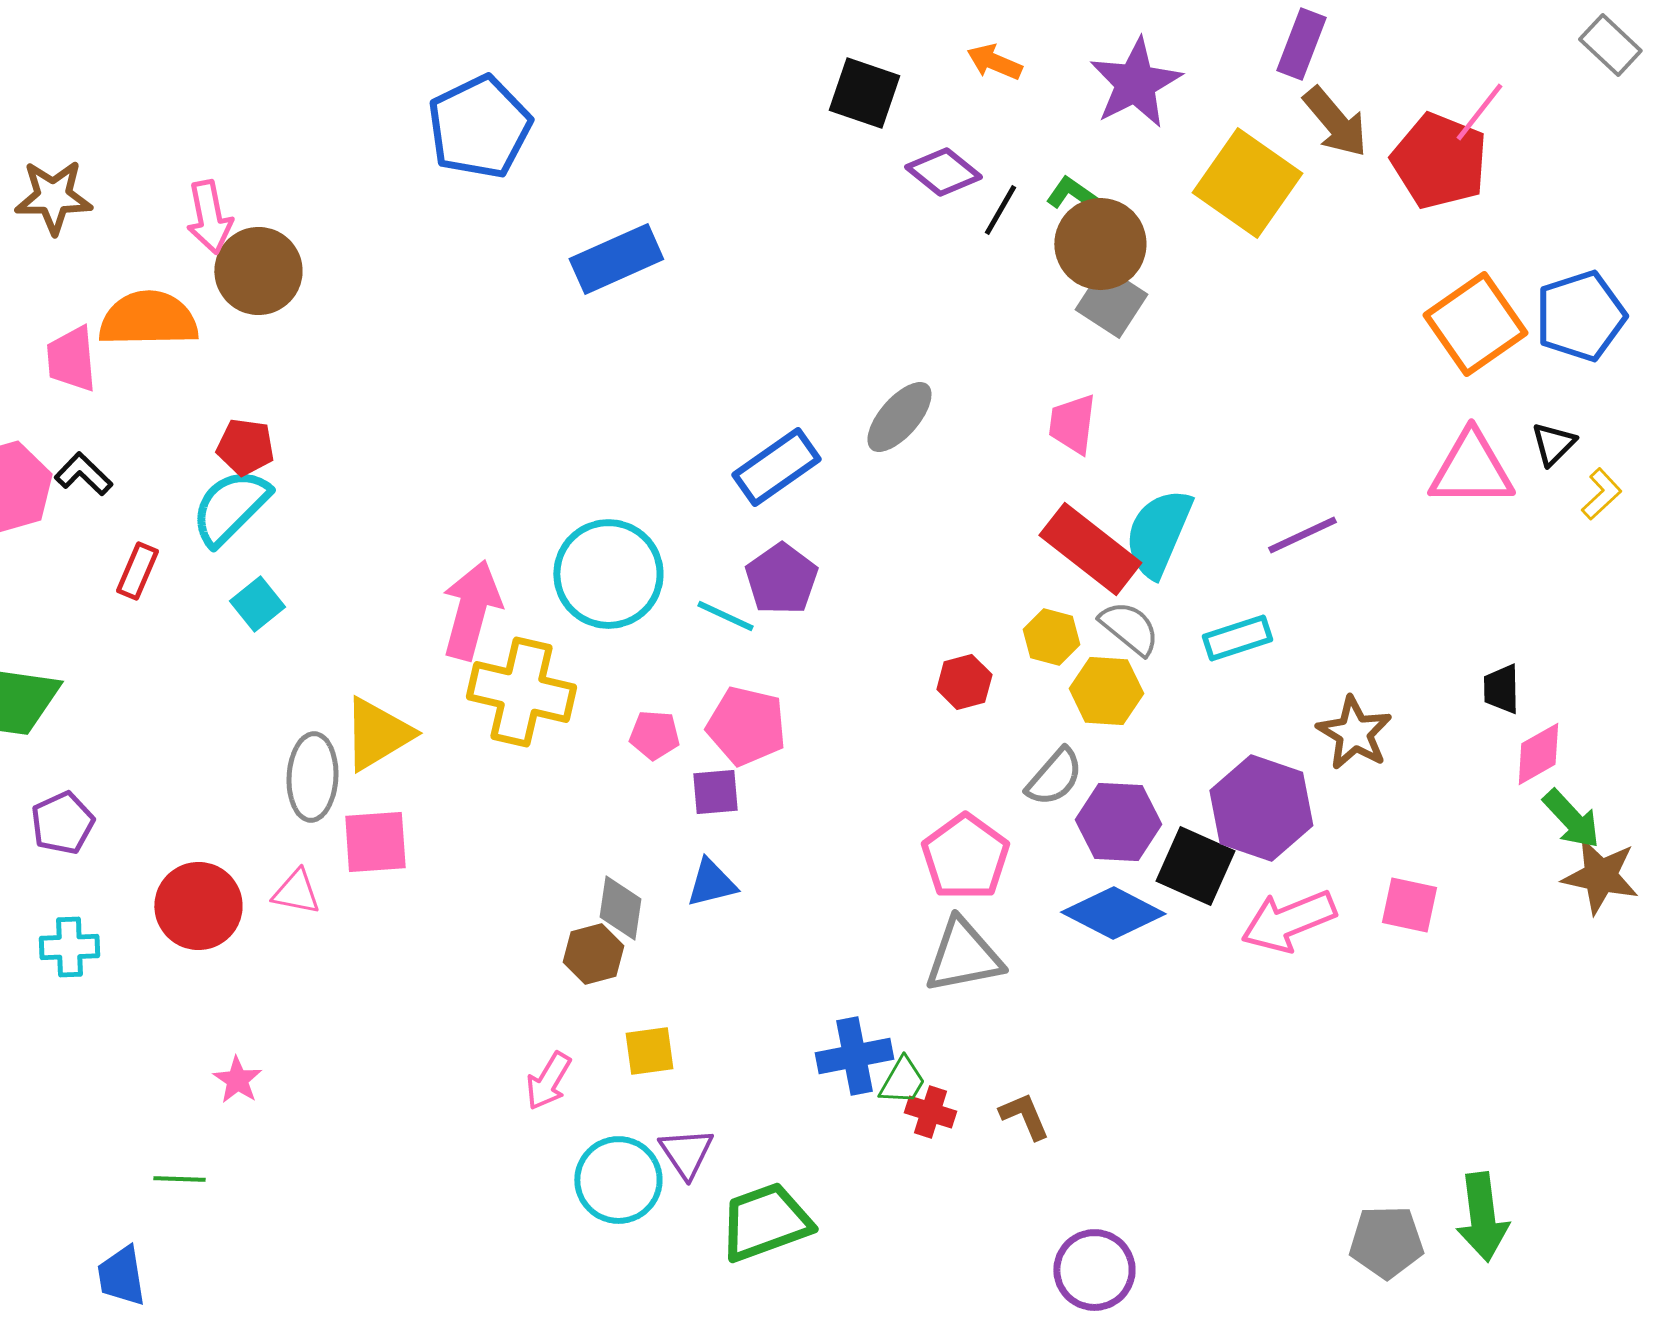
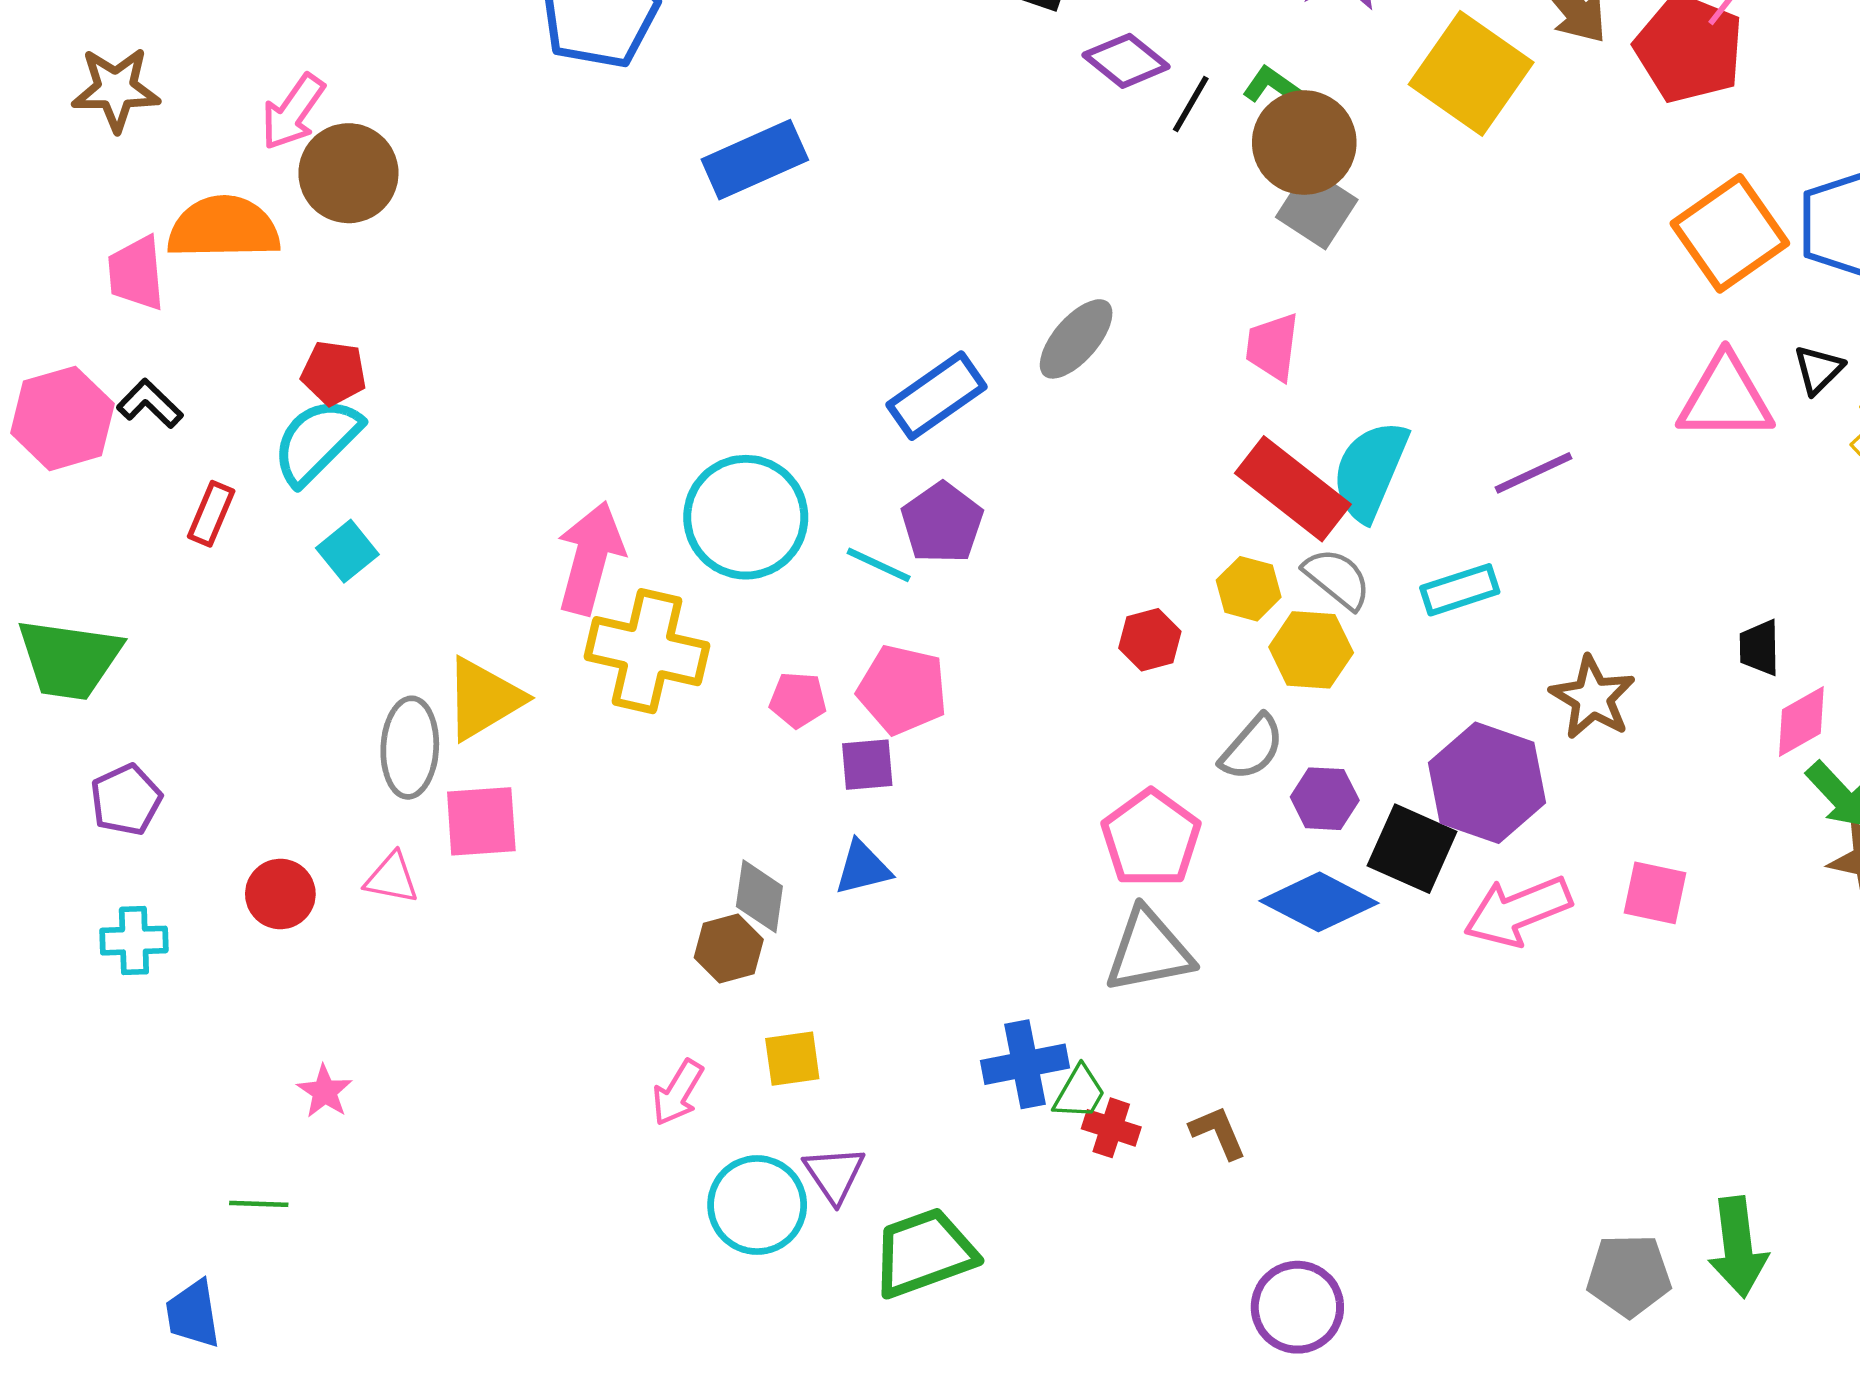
pink arrow: (209, 217) -> (293, 112), turned 46
purple hexagon: (1118, 822) -> (1325, 799), size x0.7
red circle: (198, 906) -> (280, 894), size x0.7

